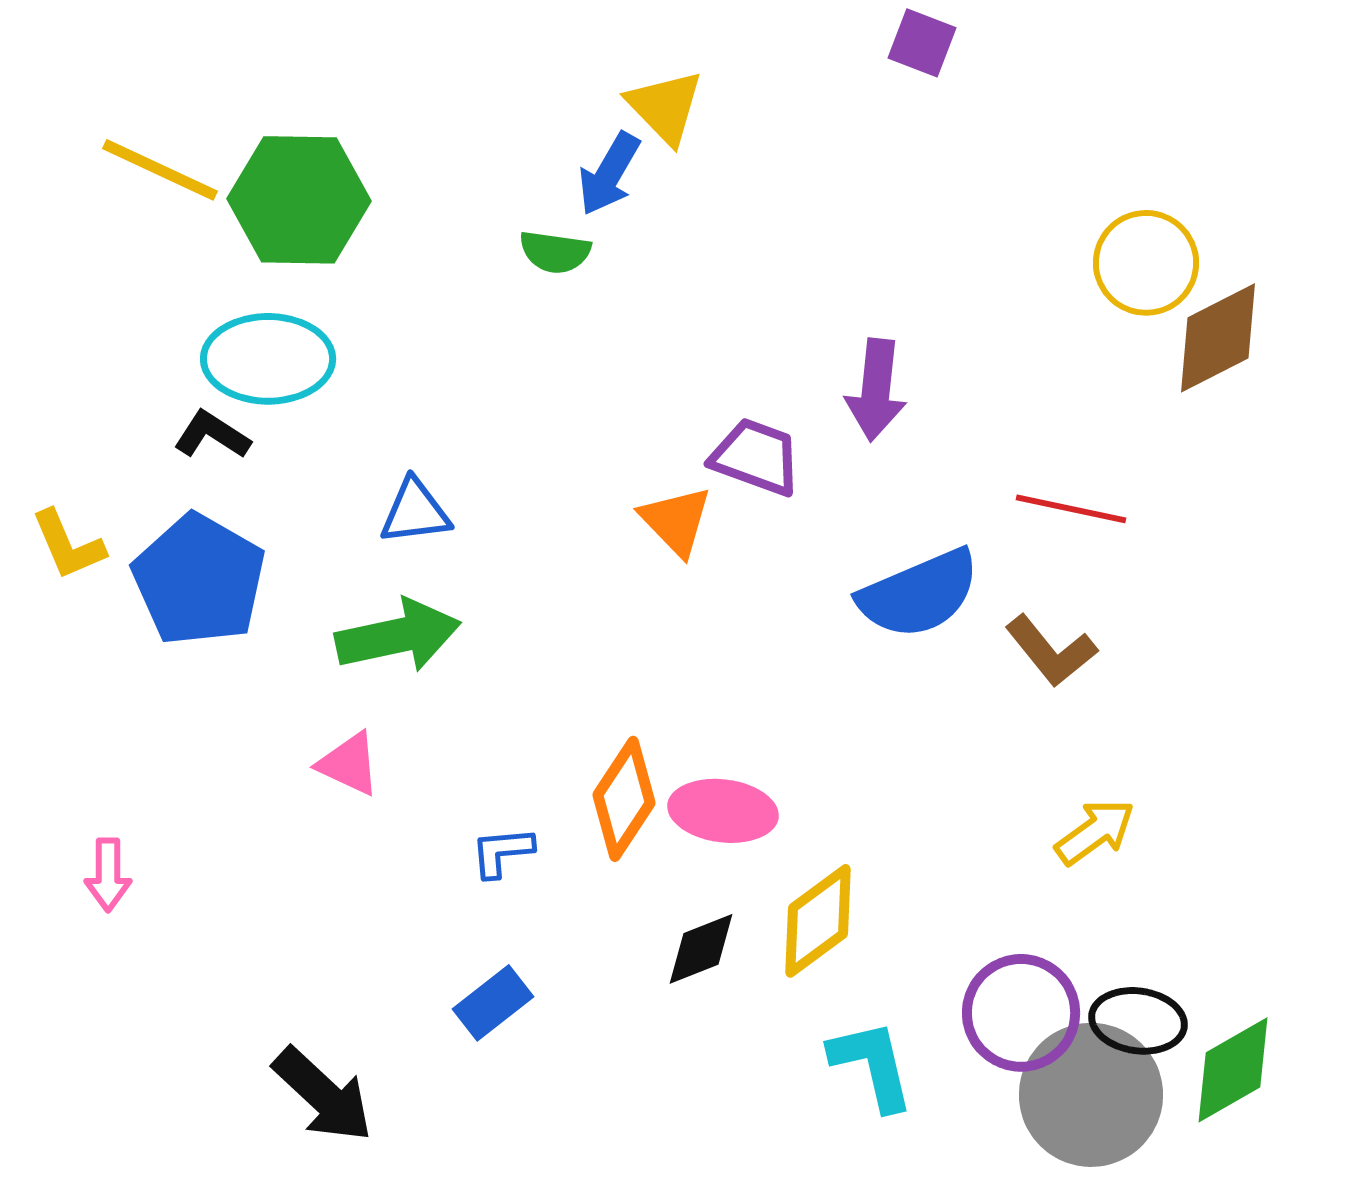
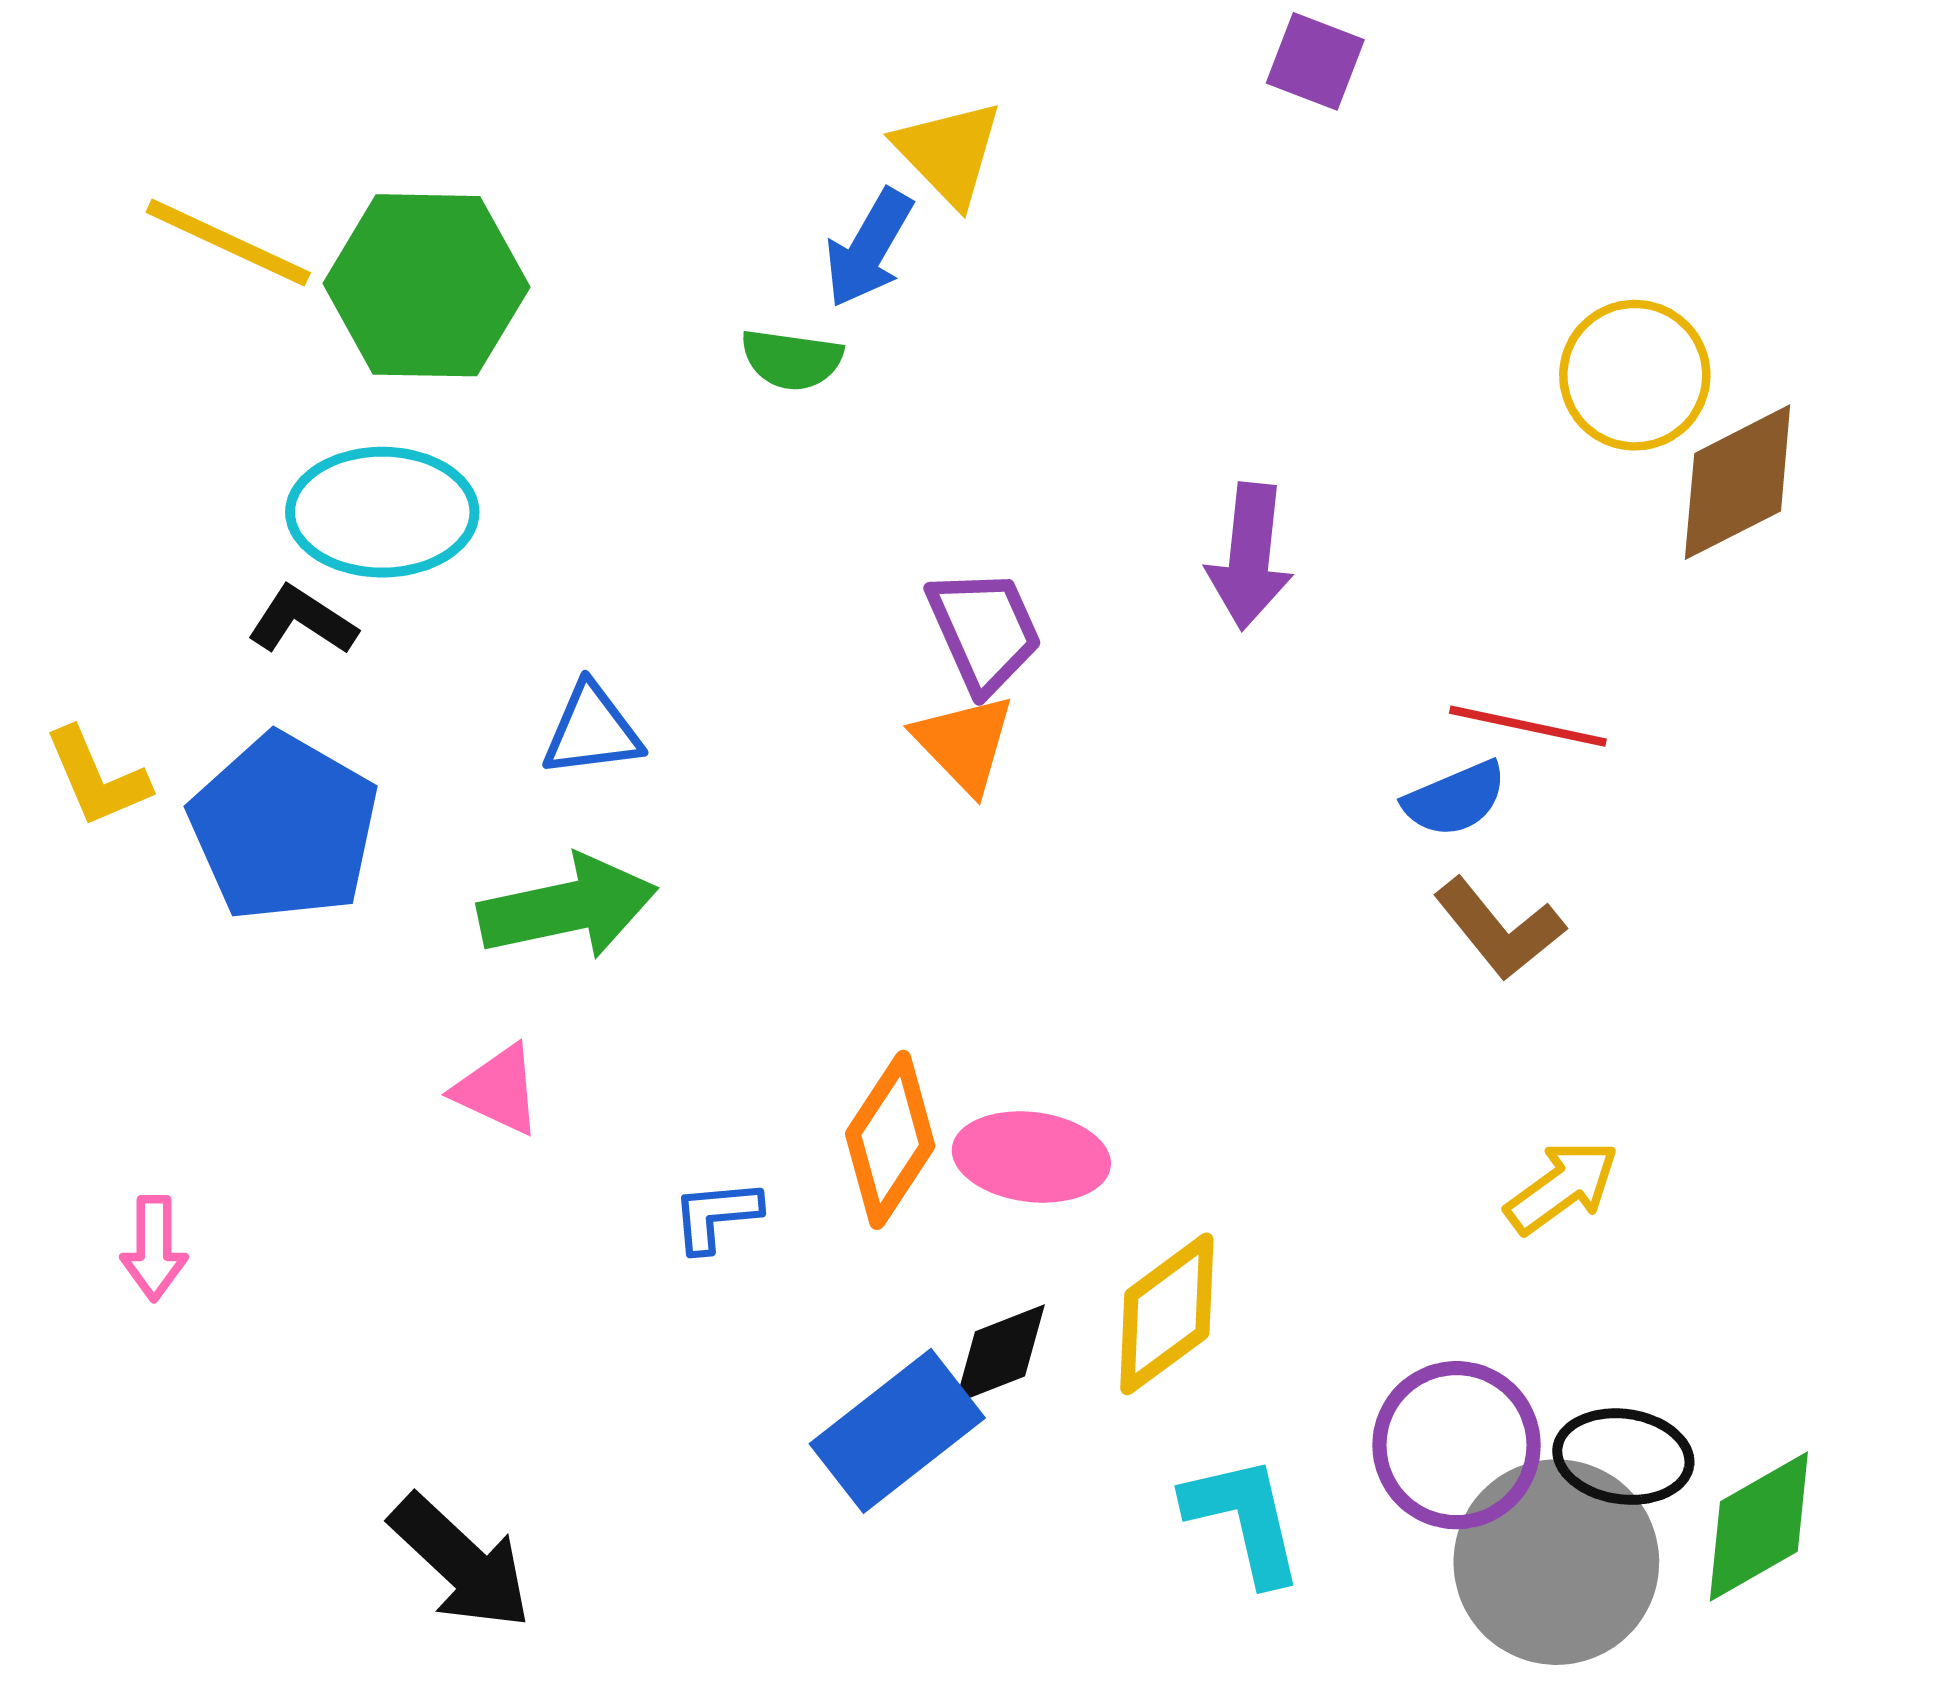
purple trapezoid: (756, 457) -> (984, 631), moved, turned 46
blue semicircle: (919, 594) -> (1455, 799), moved, size x0.6
blue rectangle: (493, 1003) -> (897, 1431), moved, size x1.5

